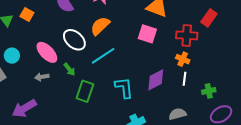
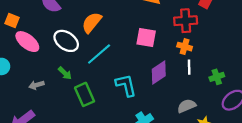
pink square: (147, 34) -> (146, 38), moved
pink ellipse: (47, 52) -> (27, 42), moved
green rectangle: (85, 91) -> (85, 94), turned -35

